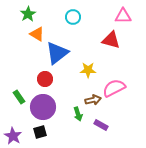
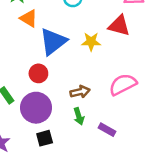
yellow star: (88, 70) -> (91, 42), moved
brown arrow: (93, 100) -> (80, 92), moved
black square: (40, 132) -> (45, 138), moved

